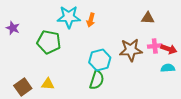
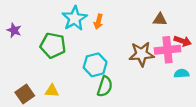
cyan star: (69, 17) -> (75, 18), turned -30
pink cross: (155, 46) -> (167, 50), size x1.6
red arrow: (169, 49) -> (183, 41), moved
cyan hexagon: (100, 60) -> (95, 65), moved

